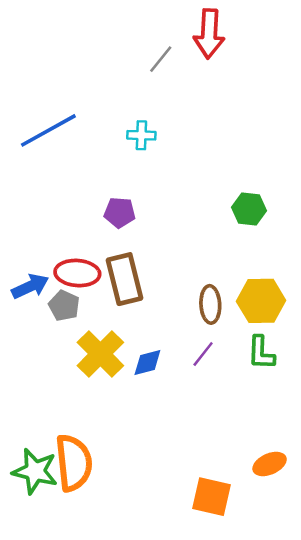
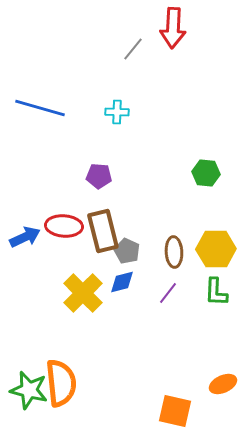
blue line: (48, 130) -> (40, 108), turned 45
gray pentagon: (64, 306) -> (127, 251), moved
blue diamond: (147, 362) -> (122, 282), moved

